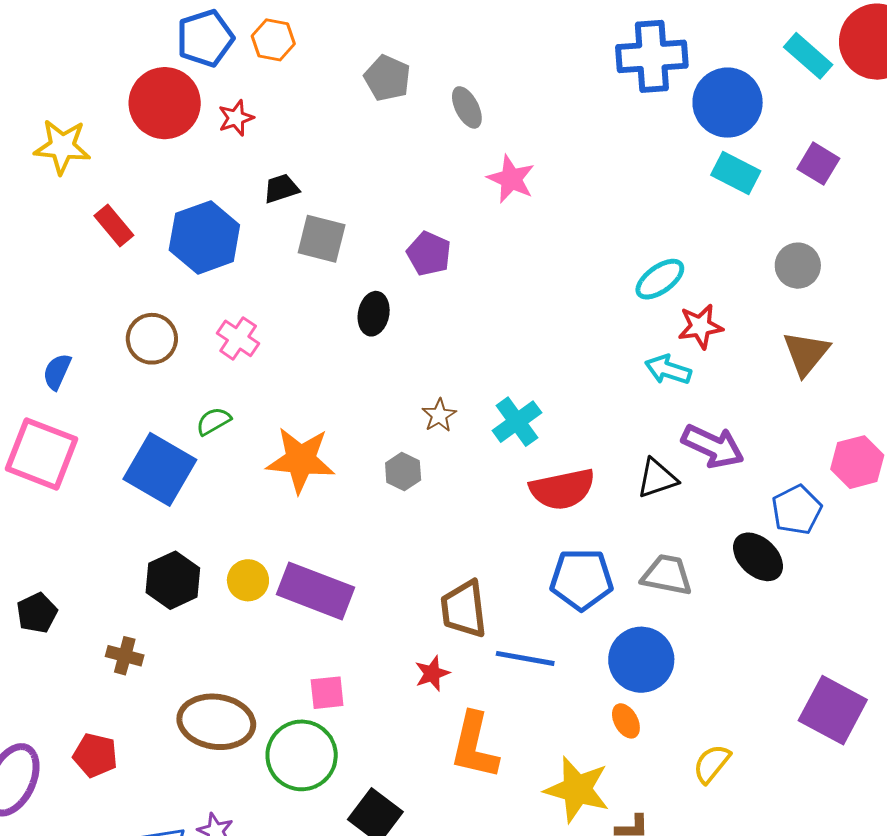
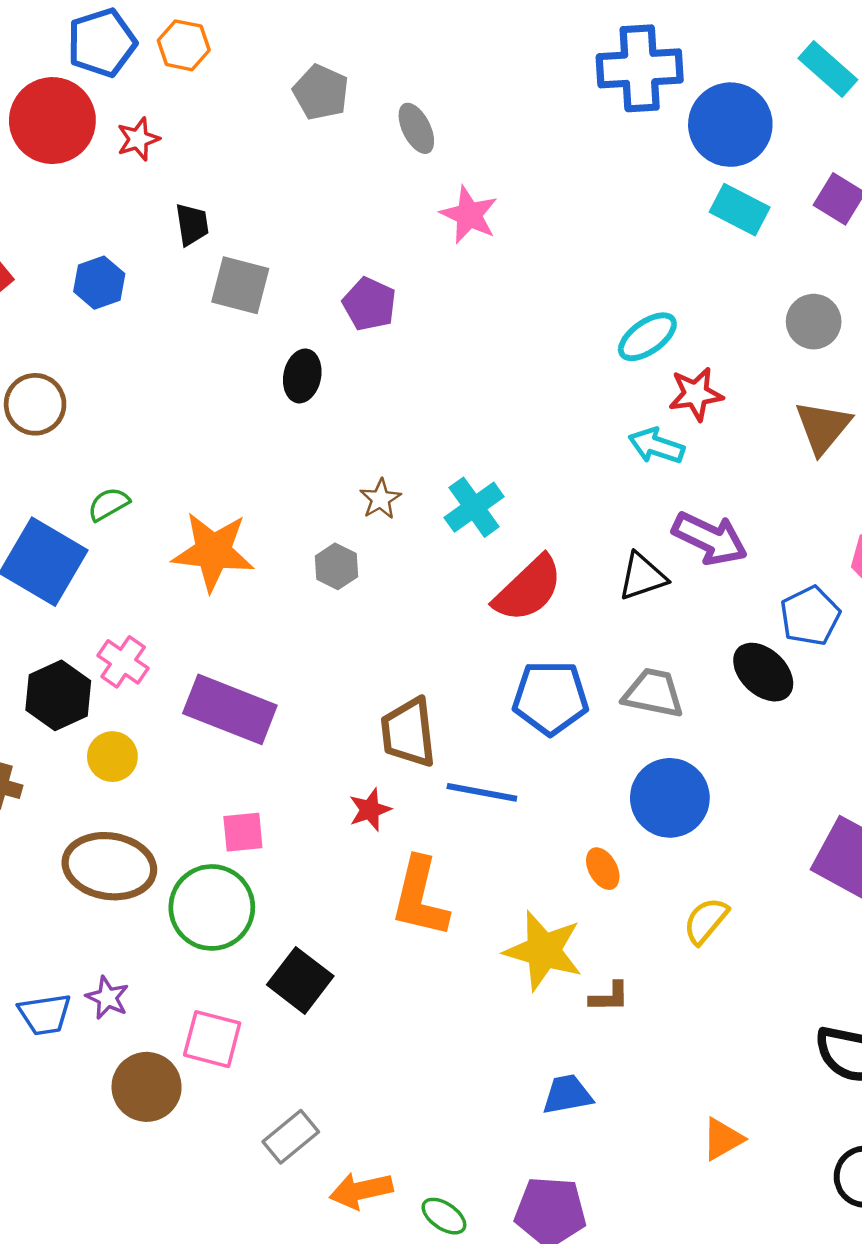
black trapezoid: (281, 189) -> (192, 224), turned 99
blue hexagon: (204, 237) -> (99, 283), size x0.6
pink cross: (238, 338) -> (123, 662), moved
red semicircle: (562, 489) -> (528, 589), turned -32
yellow circle: (248, 580) -> (112, 757), moved
blue circle: (641, 660) -> (670, 798), moved

